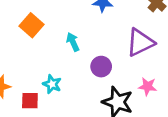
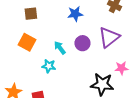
purple circle: (101, 67) -> (82, 43), moved
cyan star: (52, 84) -> (49, 66), moved

